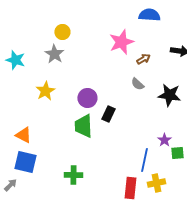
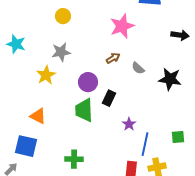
gray star: (54, 54) -> (61, 52), moved, turned 30
brown arrow: (143, 59) -> (113, 58), moved
orange triangle: (23, 135) -> (38, 116), moved
purple star: (164, 140) -> (129, 124), moved

